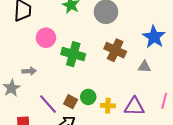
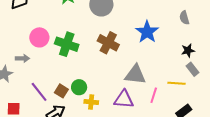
pink circle: (46, 38) -> (39, 37), moved
gray triangle: (144, 67) -> (135, 75), moved, size x1.6
yellow cross: (108, 106) -> (91, 102), moved

